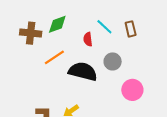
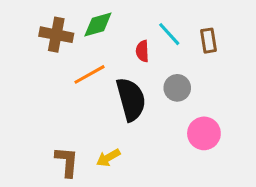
black semicircle: (83, 71) -> (131, 99), turned 56

